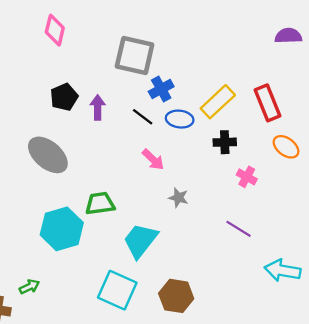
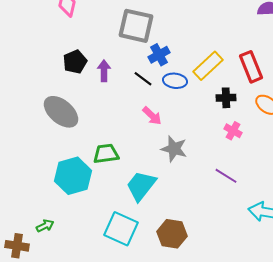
black cross: (225, 142) -> (226, 98), moved
gray star: (179, 198) -> (174, 149), size x1.5

